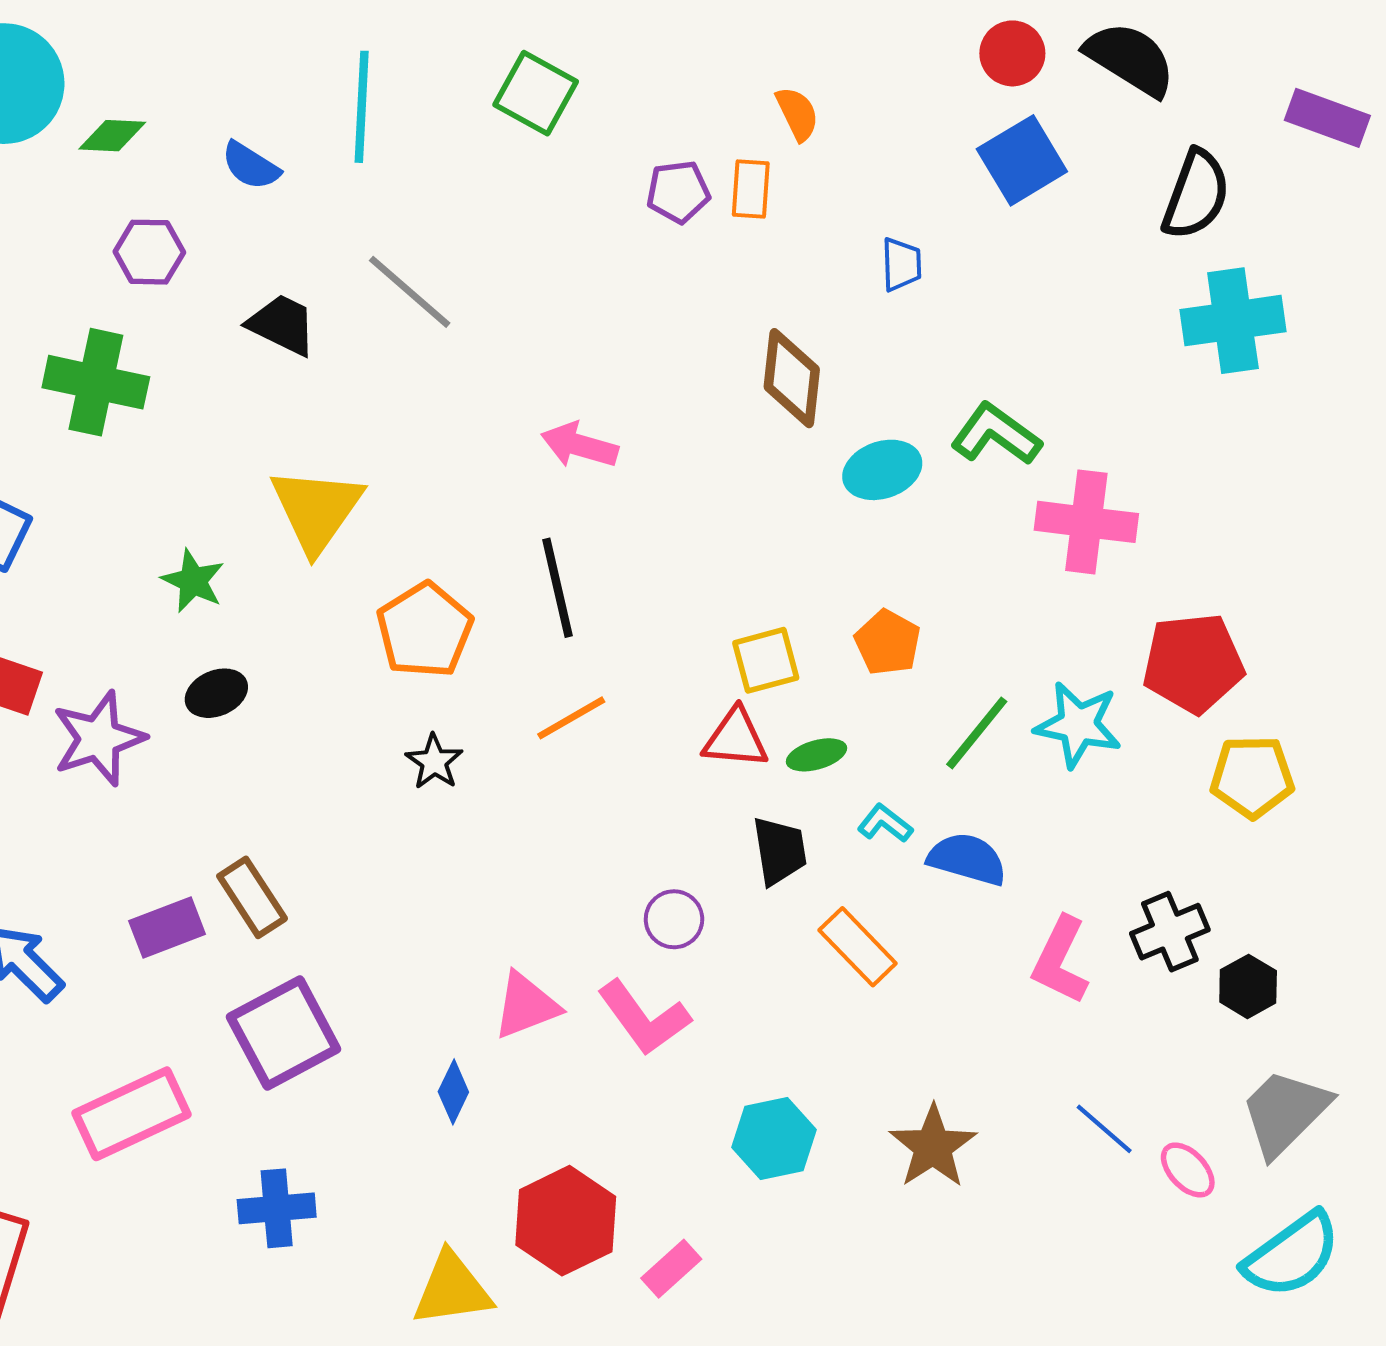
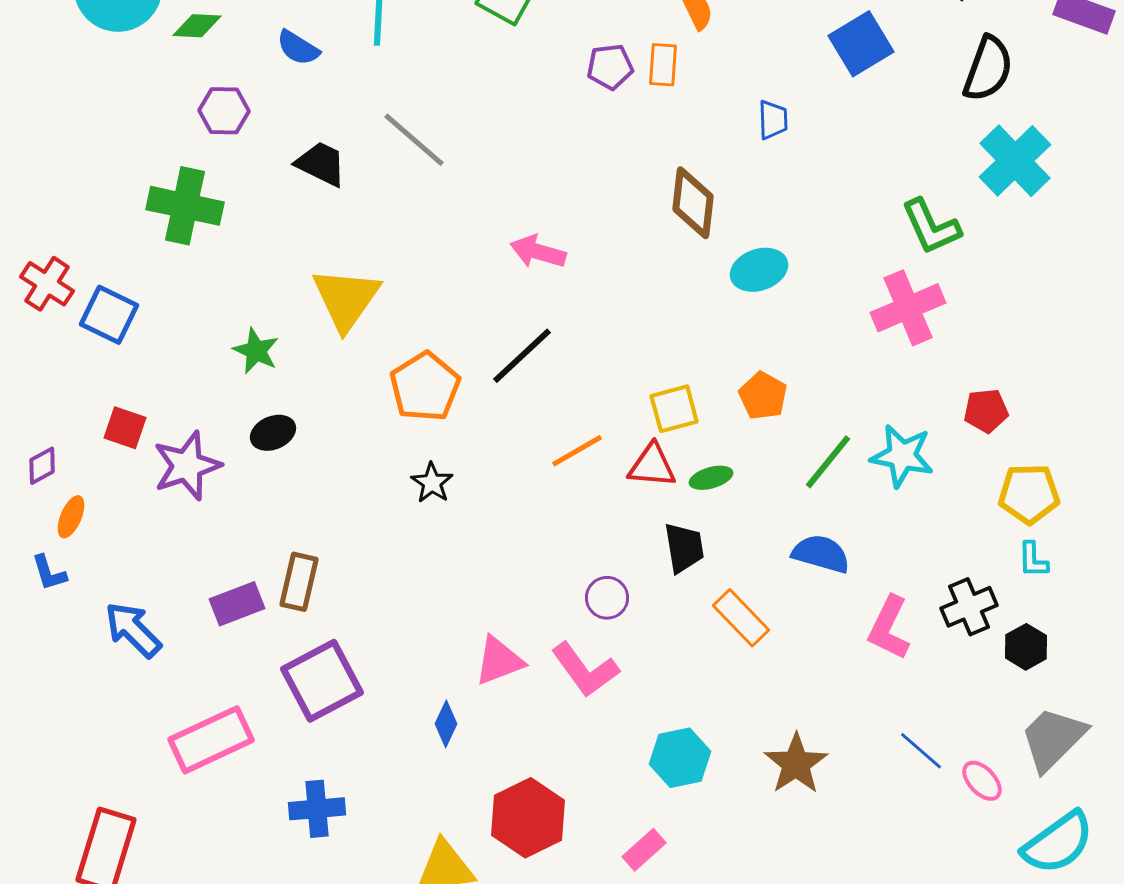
cyan cross: (1233, 321) -> (1015, 161), turned -36
green L-shape: (996, 434) -> (931, 227), moved, turned -150
pink cross: (1086, 522) -> (908, 308), turned -30
black line: (558, 588) -> (522, 356), turned 60
red pentagon: (1193, 663) -> (986, 411), size x0.6
orange line: (571, 718) -> (577, 451), moved
cyan L-shape: (885, 823) -> (1033, 560), moved, turned -129
brown rectangle: (252, 897) -> (299, 582), turned 46
pink rectangle: (671, 1269) -> (644, 850), moved

